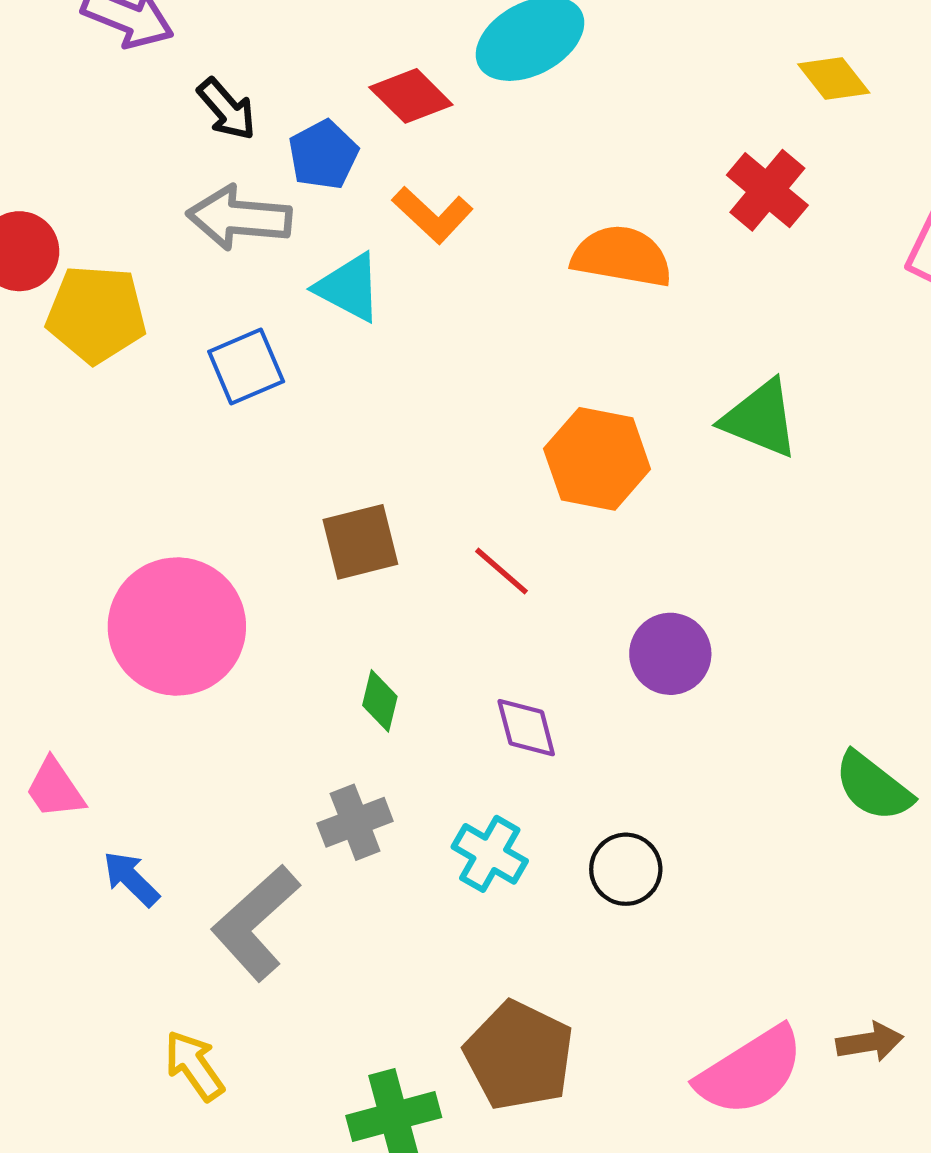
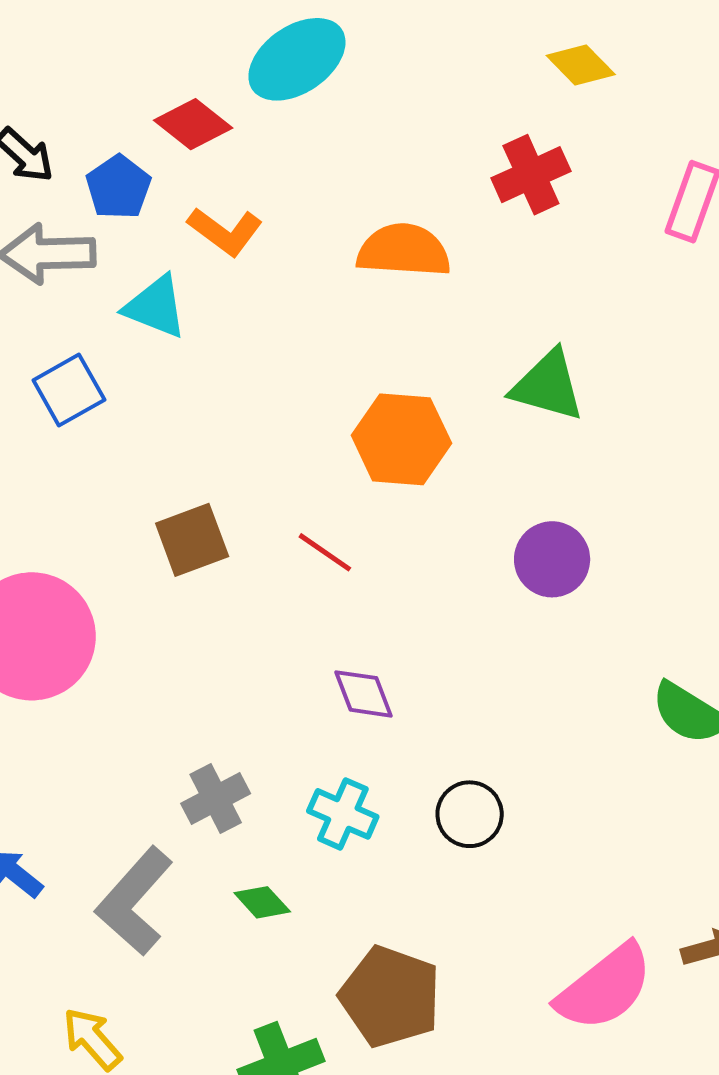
red cross: (767, 190) -> (531, 175), turned 32
purple circle: (670, 654) -> (552, 559), moved
green diamond: (380, 701) -> (262, 902), moved, turned -50

